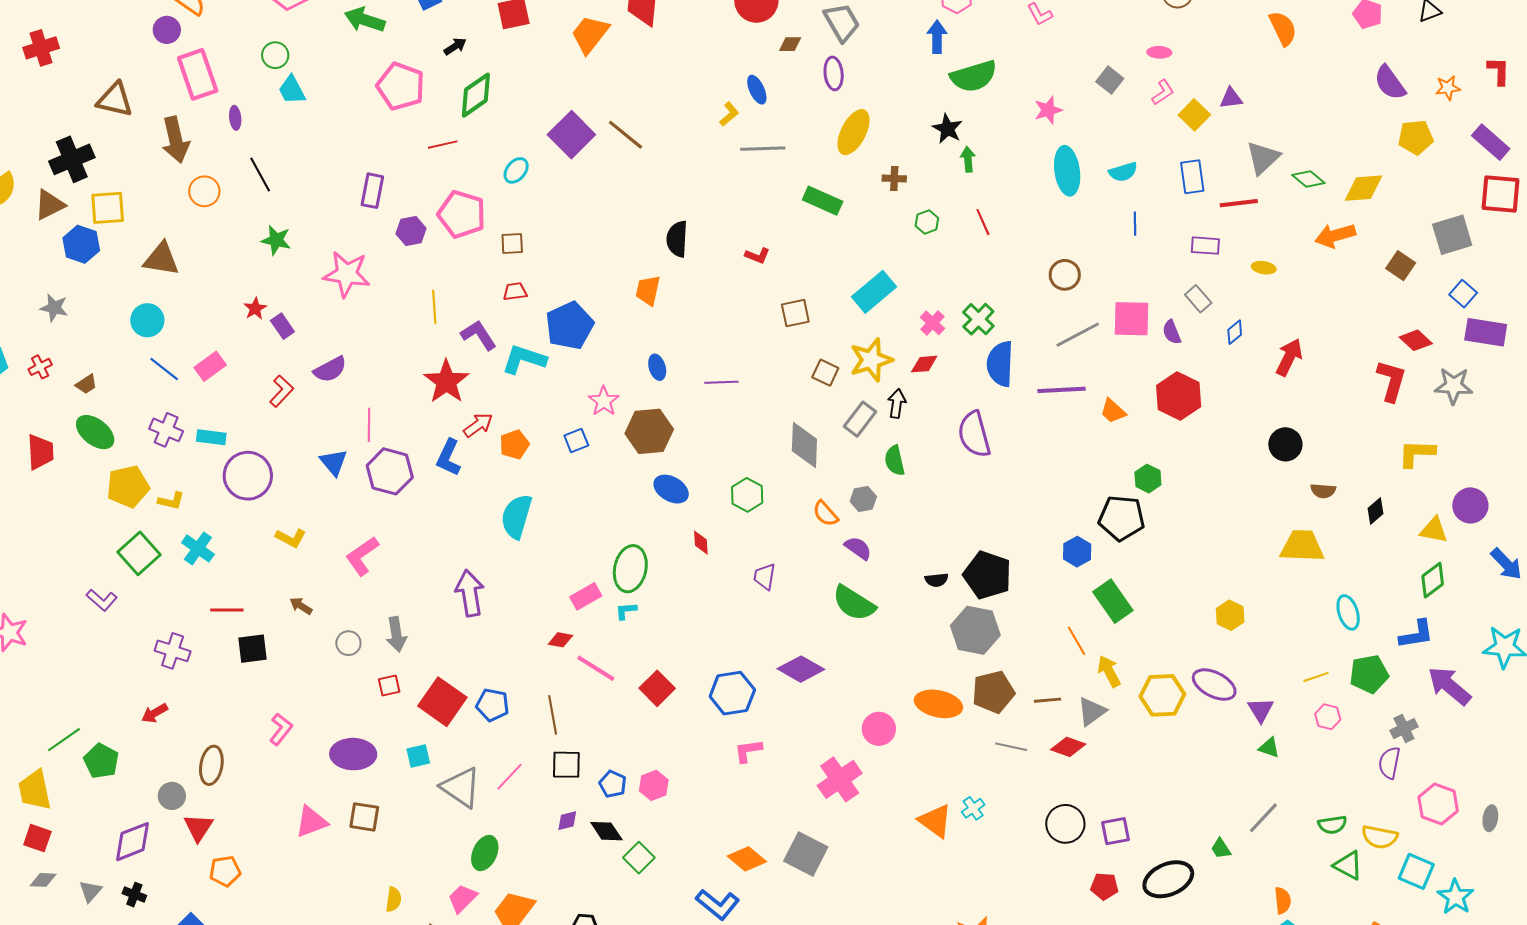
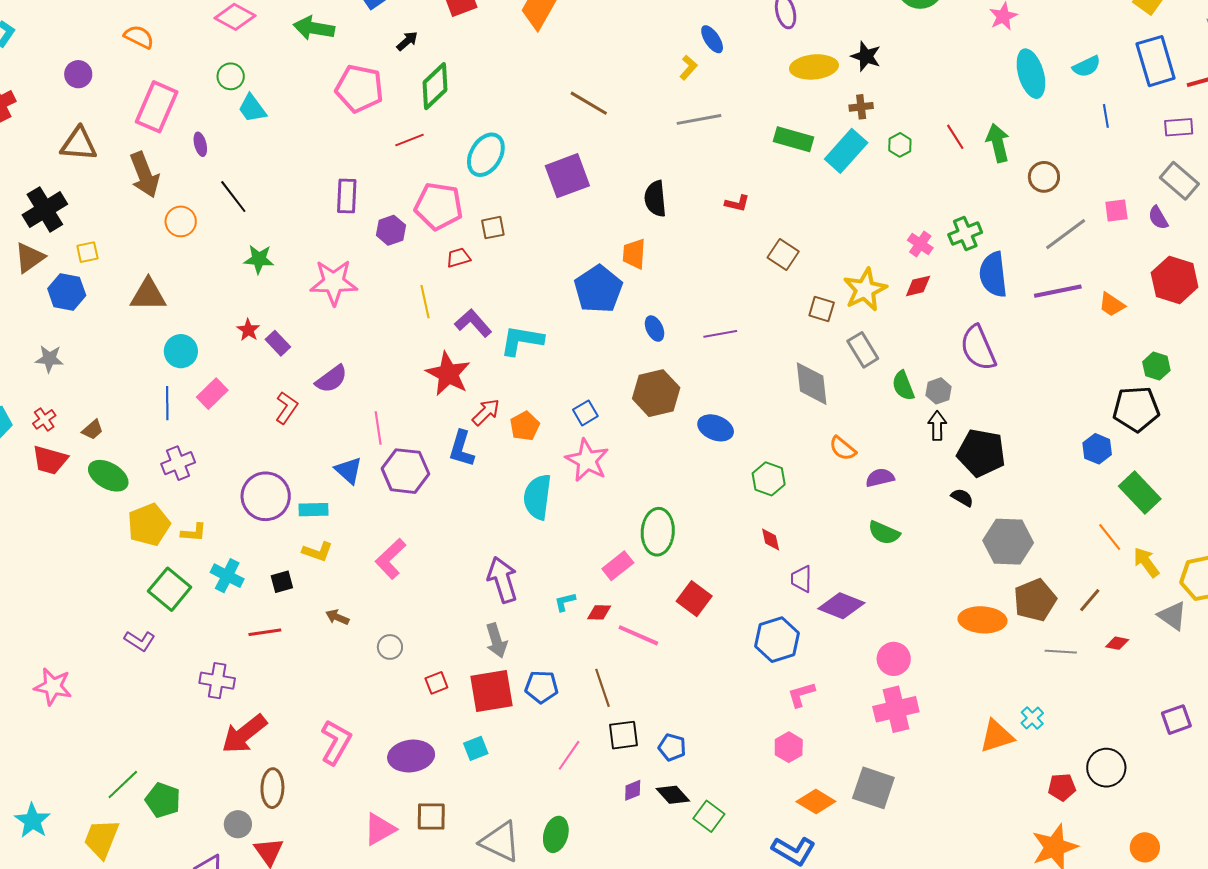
purple circle: (167, 30) -> (78, 74), moved
pink rectangle: (198, 74) -> (157, 107), turned 51
black star: (947, 129) -> (866, 56), moved
yellow ellipse: (853, 132) -> (814, 67), turned 66
purple square: (571, 135) -> (567, 176), moved, turned 33
gray line: (763, 149) -> (699, 119), moved
green arrow: (968, 159) -> (998, 143), moved, size x1.5
cyan ellipse: (516, 170) -> (486, 155), size x1.6
blue rectangle: (1192, 177) -> (1156, 61), size x1.4
yellow square: (108, 208) -> (87, 252), size x0.6
red trapezoid: (515, 291) -> (458, 258), moved
cyan rectangle: (874, 292) -> (846, 151), moved
gray rectangle: (1198, 299) -> (1179, 181), size x1.4
brown square: (795, 313) -> (783, 255), turned -36
green cross: (978, 319) -> (965, 234), turned 32
pink square: (1131, 319) -> (1116, 210), size x0.6
cyan circle: (147, 320) -> (181, 351), moved
blue pentagon: (569, 326) -> (598, 289), moved
blue line: (164, 369) -> (167, 403), turned 60
pink star: (604, 401) -> (587, 460), moved, size x1.4
black arrow: (897, 403) -> (937, 426), moved
gray rectangle: (860, 419) -> (863, 350), turned -60
purple cross: (166, 430) -> (178, 463), turned -36
cyan rectangle: (211, 437) -> (314, 510), moved
red trapezoid: (40, 452) -> (50, 460), moved, turned 117
blue ellipse: (671, 489) -> (716, 428), moved
green hexagon: (747, 495) -> (769, 479), moved
gray hexagon: (863, 499) -> (939, 391), moved
red diamond: (701, 543) -> (771, 539), moved
purple semicircle: (858, 548) -> (880, 478), turned -40
black pentagon: (987, 575) -> (981, 453), moved
purple trapezoid: (764, 577) -> (801, 579), moved
black semicircle: (937, 580) -> (962, 498), turned -135
green semicircle: (854, 603) -> (884, 533), size x0.7
cyan L-shape: (626, 611) -> (565, 602), moved
gray arrow: (396, 634) -> (496, 641), moved
black square: (253, 649) -> (282, 582), moved, size x0.7
red square: (657, 688) -> (694, 599), moved
brown line: (1047, 700) -> (1090, 600), turned -36
red square: (442, 702) -> (492, 691), turned -36
gray triangle: (1092, 711) -> (1172, 616), moved, turned -40
red arrow: (155, 713) -> (244, 734), moved, size x1.8
pink L-shape: (281, 729) -> (336, 742), size x1.4
pink circle: (879, 729) -> (894, 659), moved
red diamond: (1068, 747) -> (1117, 643), size x0.7
pink cross: (840, 779) -> (896, 709), turned 30
pink hexagon: (654, 785) -> (789, 747), moved
gray triangle: (461, 787) -> (500, 842), moved
yellow trapezoid: (35, 790) -> (101, 839), turned 42
orange triangle: (935, 821) -> (997, 736), turned -45
black circle: (1065, 824) -> (1106, 768), moved
red pentagon: (1104, 886) -> (1062, 787), moved

